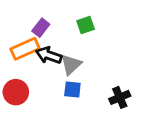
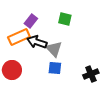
green square: (86, 25) -> (65, 19), turned 32
gray triangle: (71, 64) -> (54, 49), turned -30

